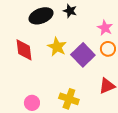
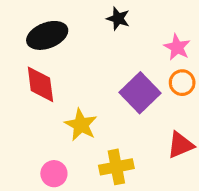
black ellipse: (41, 16) -> (47, 35), moved
yellow star: (57, 47) -> (81, 125), moved
yellow cross: (69, 99) -> (116, 167), turned -30

